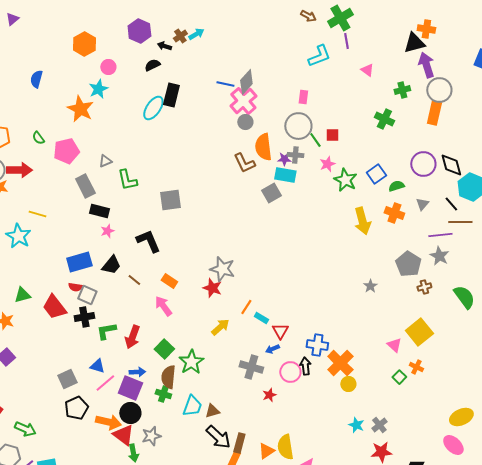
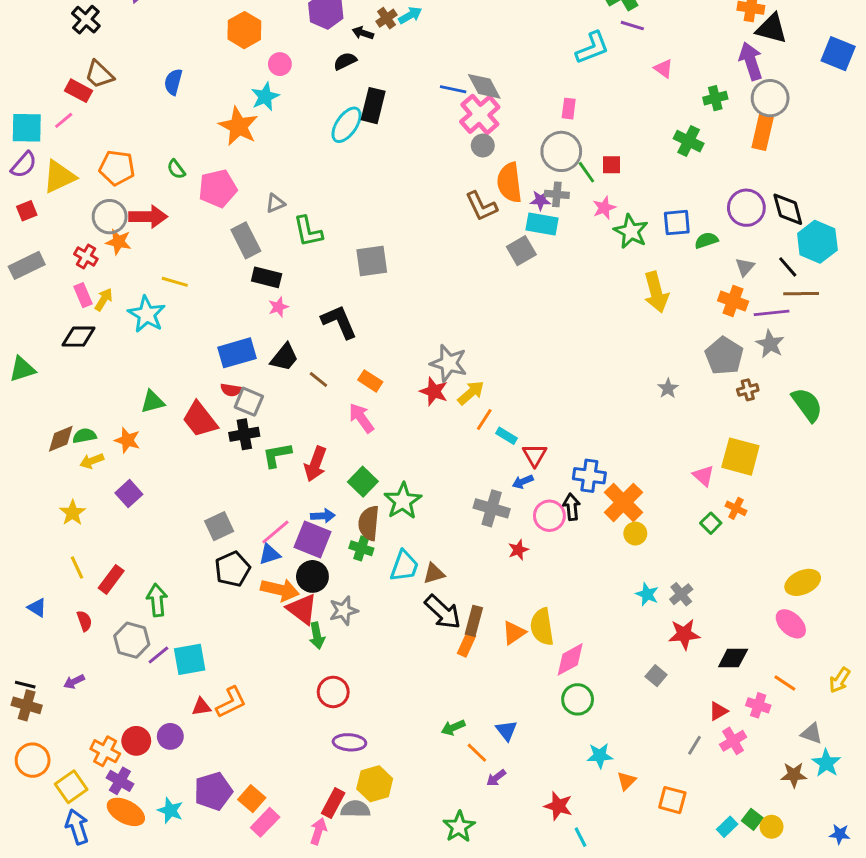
purple line: (346, 41) -> (632, 26), turned -63
black triangle: (414, 43) -> (772, 29), moved, turned 30
gray diamond: (246, 82) -> (484, 86), turned -70
blue square: (376, 174) -> (677, 223), turned 30
orange cross: (394, 213) -> (733, 301), moved
yellow arrow: (220, 327) -> (471, 393), moved
yellow square: (419, 332) -> (740, 457), turned -36
blue triangle: (97, 366) -> (270, 554), moved, turned -35
green arrow: (25, 429) -> (157, 600), turned -120

